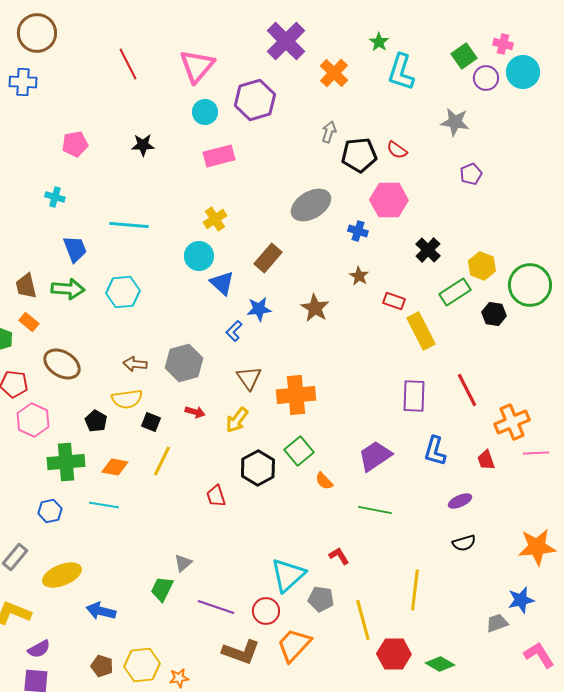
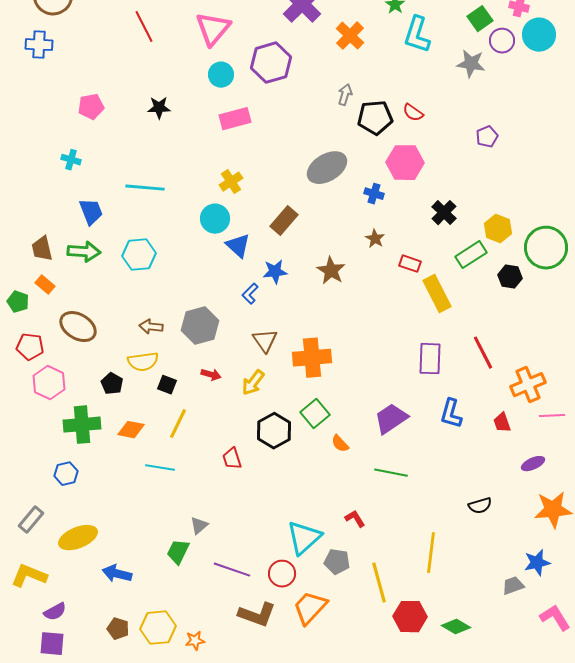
gray star: (455, 122) -> (471, 64), moved
purple ellipse: (460, 501) -> (533, 464), moved
cyan line: (104, 505) -> (160, 468), moved

